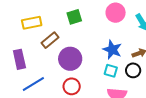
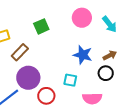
purple circle: (70, 59) -> (28, 78), moved
cyan square: (111, 71) -> (70, 80), moved

